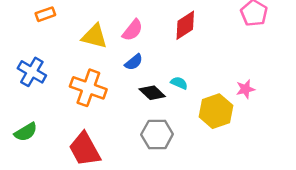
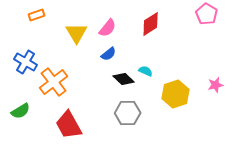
yellow triangle: (94, 36) -> (77, 33), turned 45
orange cross: (88, 88) -> (54, 82), moved, turned 32
pink star: (245, 89) -> (216, 85), moved

